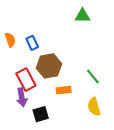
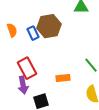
brown hexagon: (49, 66) -> (49, 26), moved

